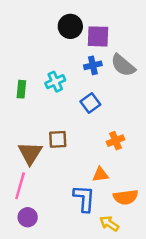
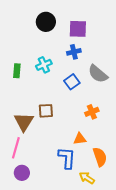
black circle: (70, 26) -> (46, 22), moved
gray semicircle: (123, 65) -> (98, 74), moved
orange semicircle: (126, 197) -> (100, 157), turned -102

